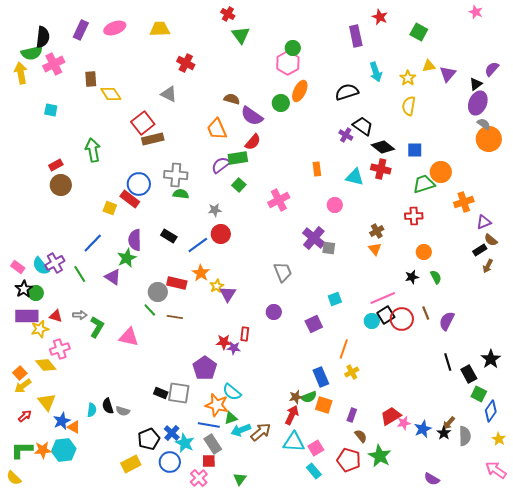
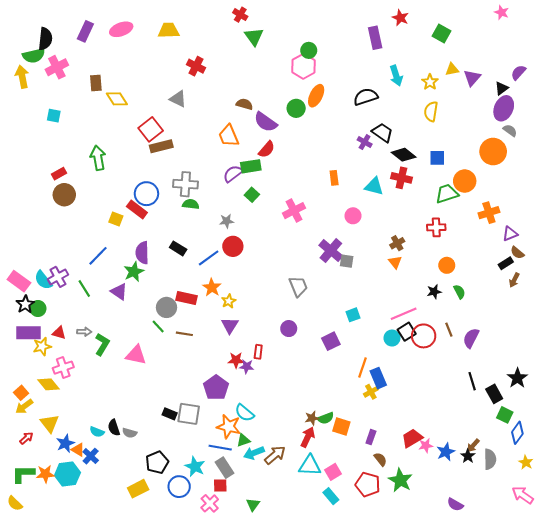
orange circle: (489, 139) -> (493, 152), moved
pink rectangle: (18, 267) -> (19, 281), size x1.5
purple triangle: (228, 294) -> (230, 325), moved
blue rectangle: (321, 377) -> (378, 378), moved
cyan semicircle: (92, 410) -> (97, 432), turned 104
blue cross: (172, 433) -> (91, 456), moved

